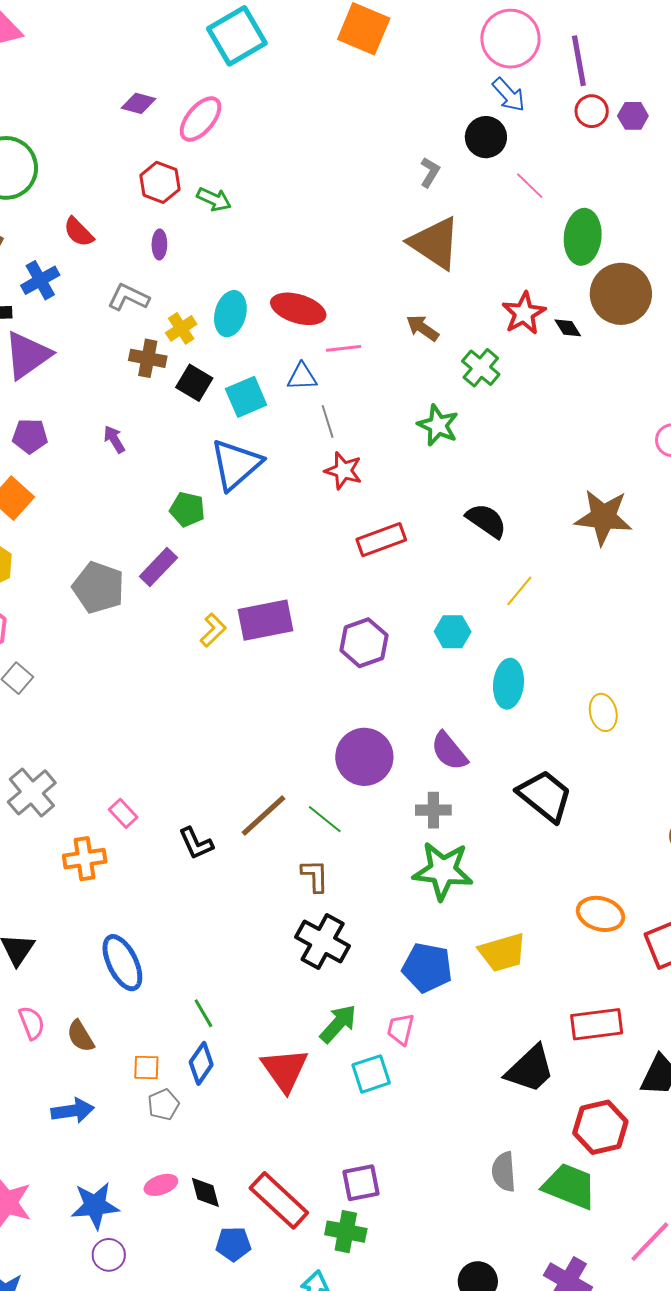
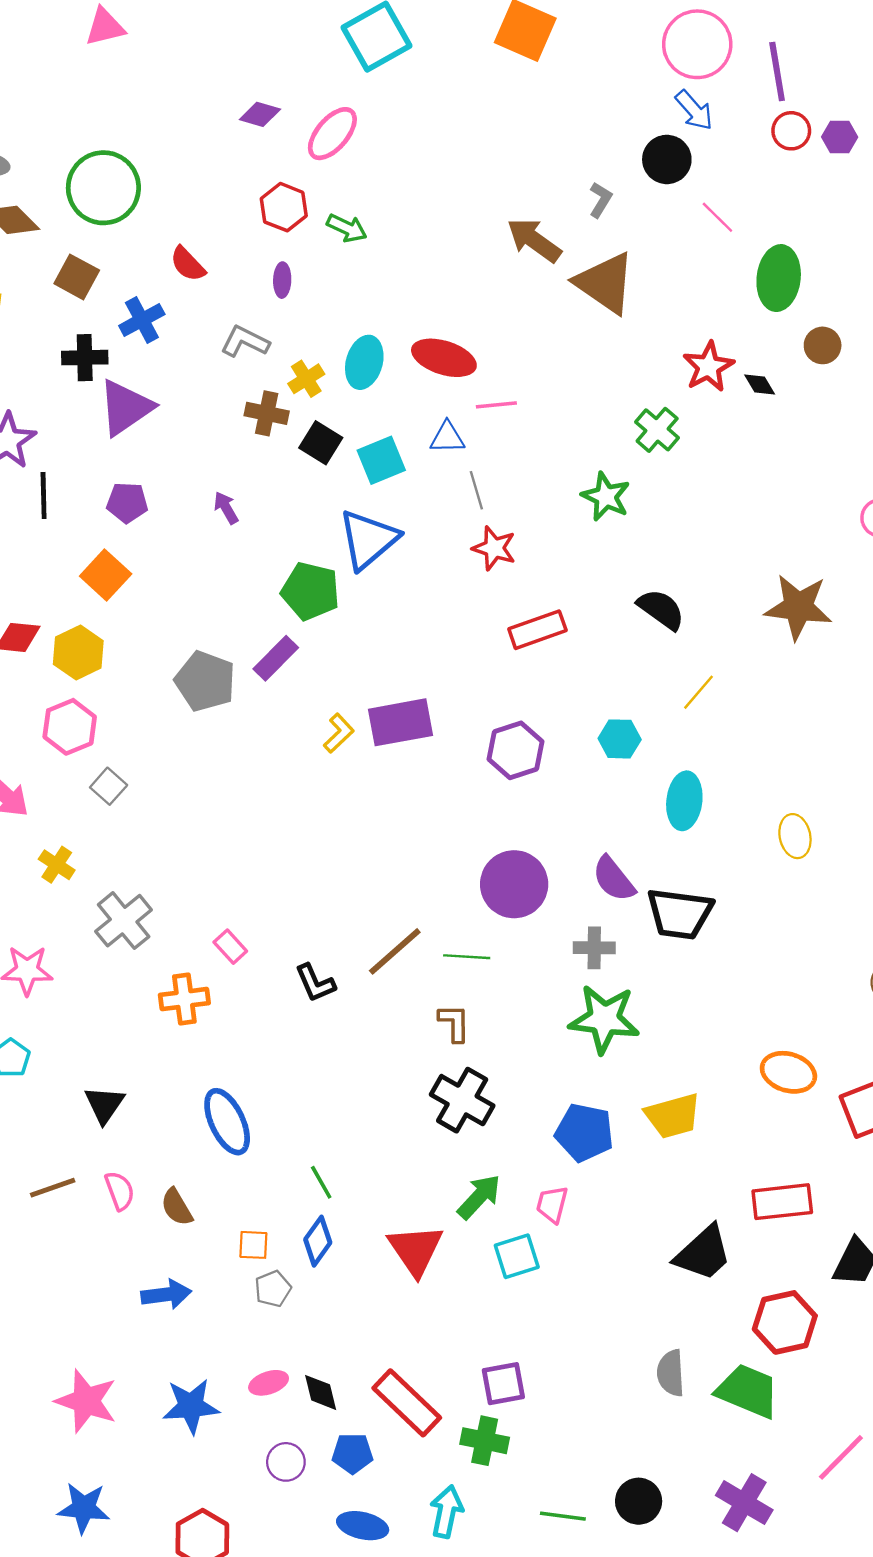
brown circle: (621, 294) -> (823, 345), size x0.5
brown arrow: (422, 328) -> (534, 240), moved, size x1.4
green pentagon: (187, 509) -> (310, 591), size x1.4
black trapezoid: (545, 796) -> (680, 914), moved, turned 148
green line: (325, 819) -> (467, 957), turned -36
purple circle: (109, 1255) -> (286, 1462), moved

